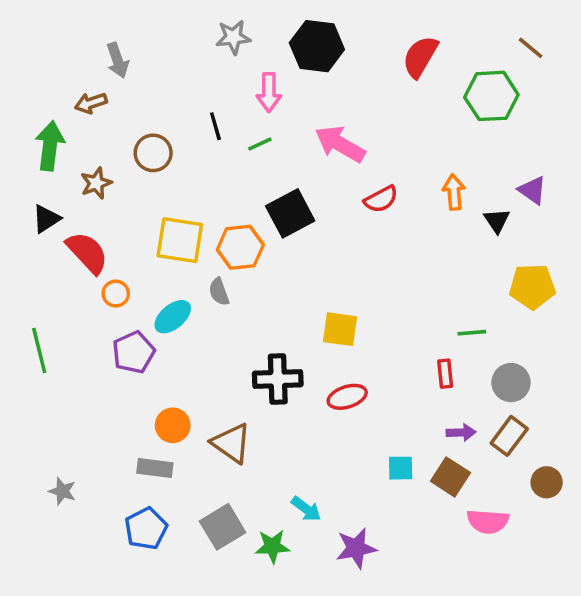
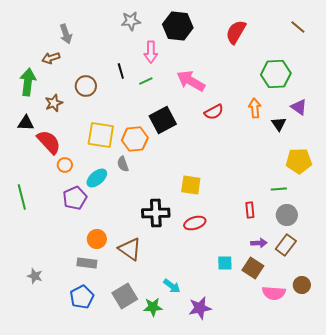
green hexagon: (491, 96) -> (276, 74), moved
black triangle: (46, 219) -> (26, 123), turned 36
green line: (472, 333) -> (279, 189), moved
brown circle: (547, 482) -> (302, 285), moved

